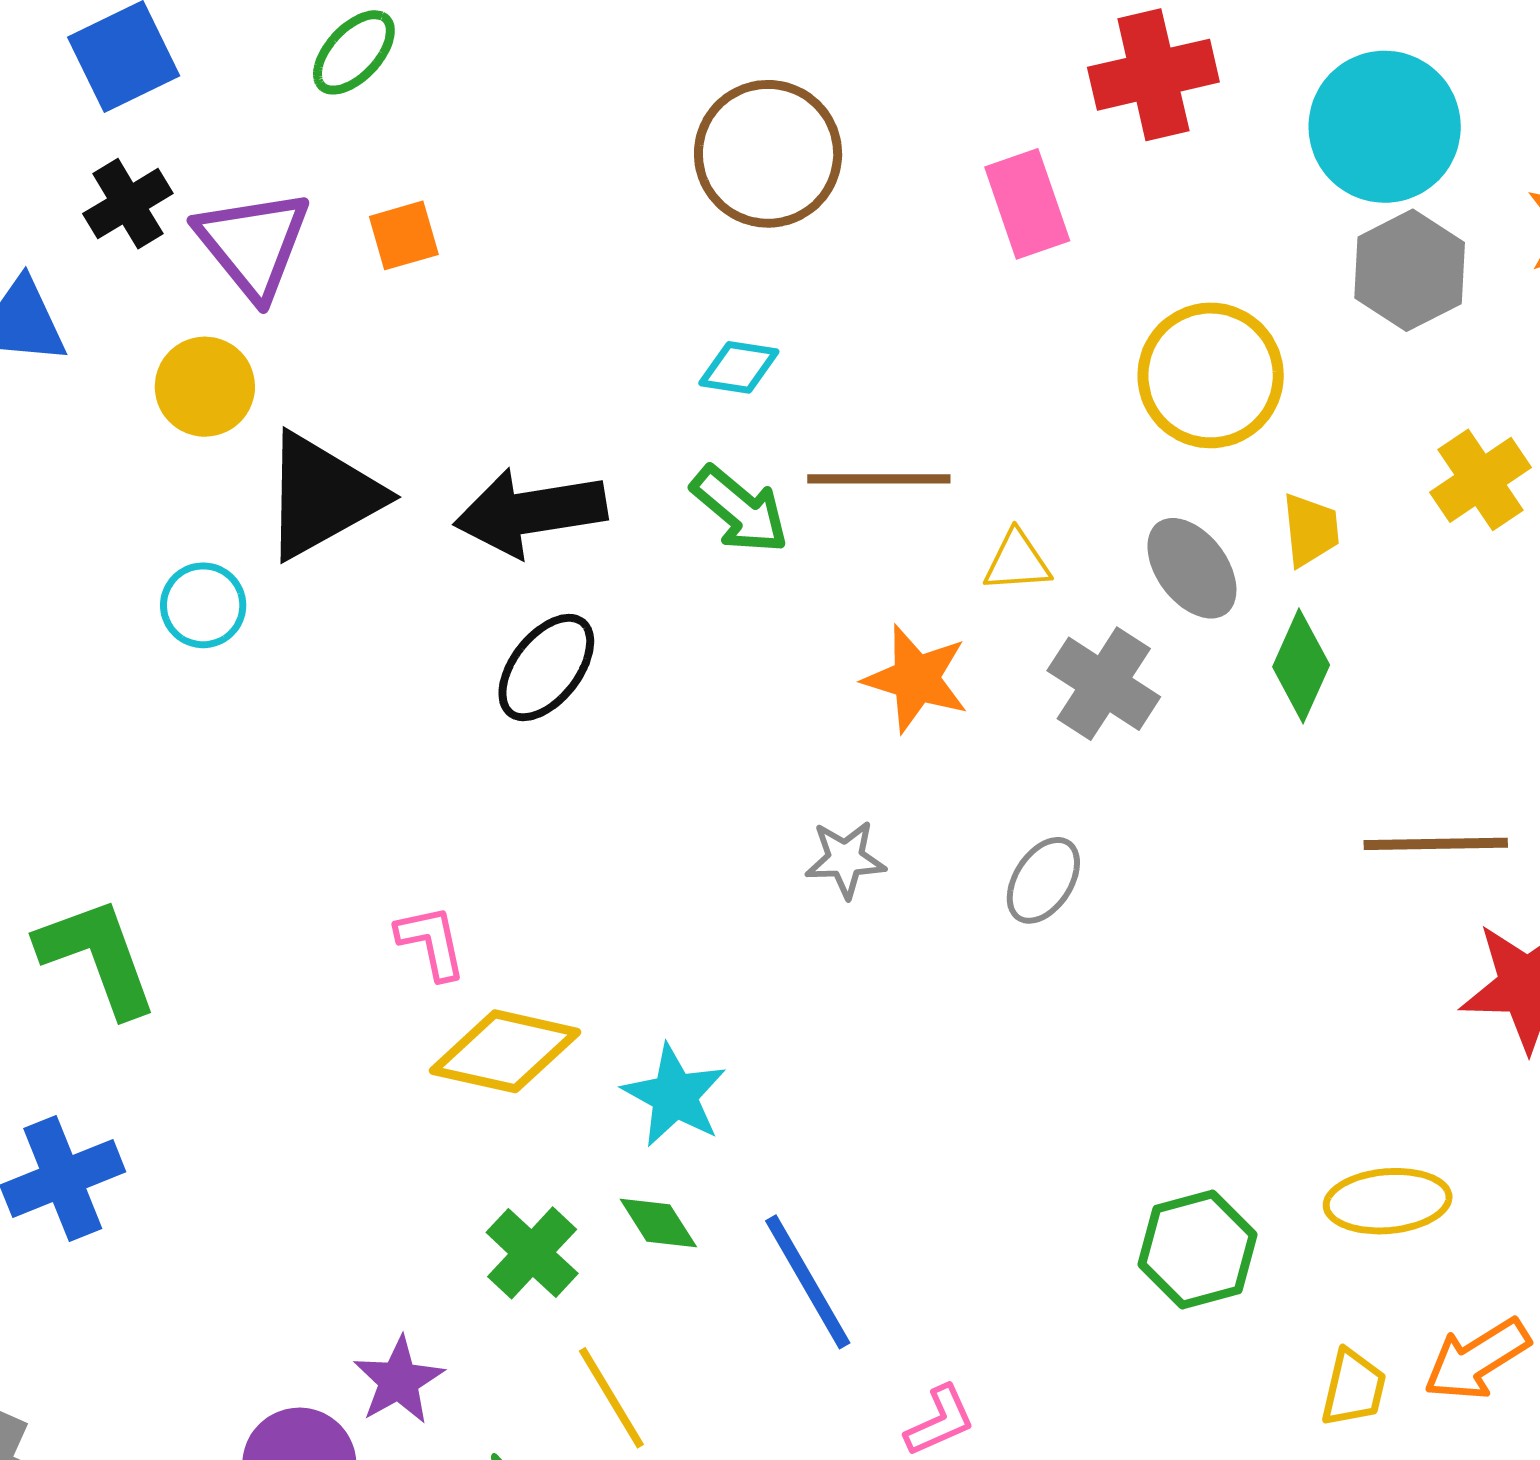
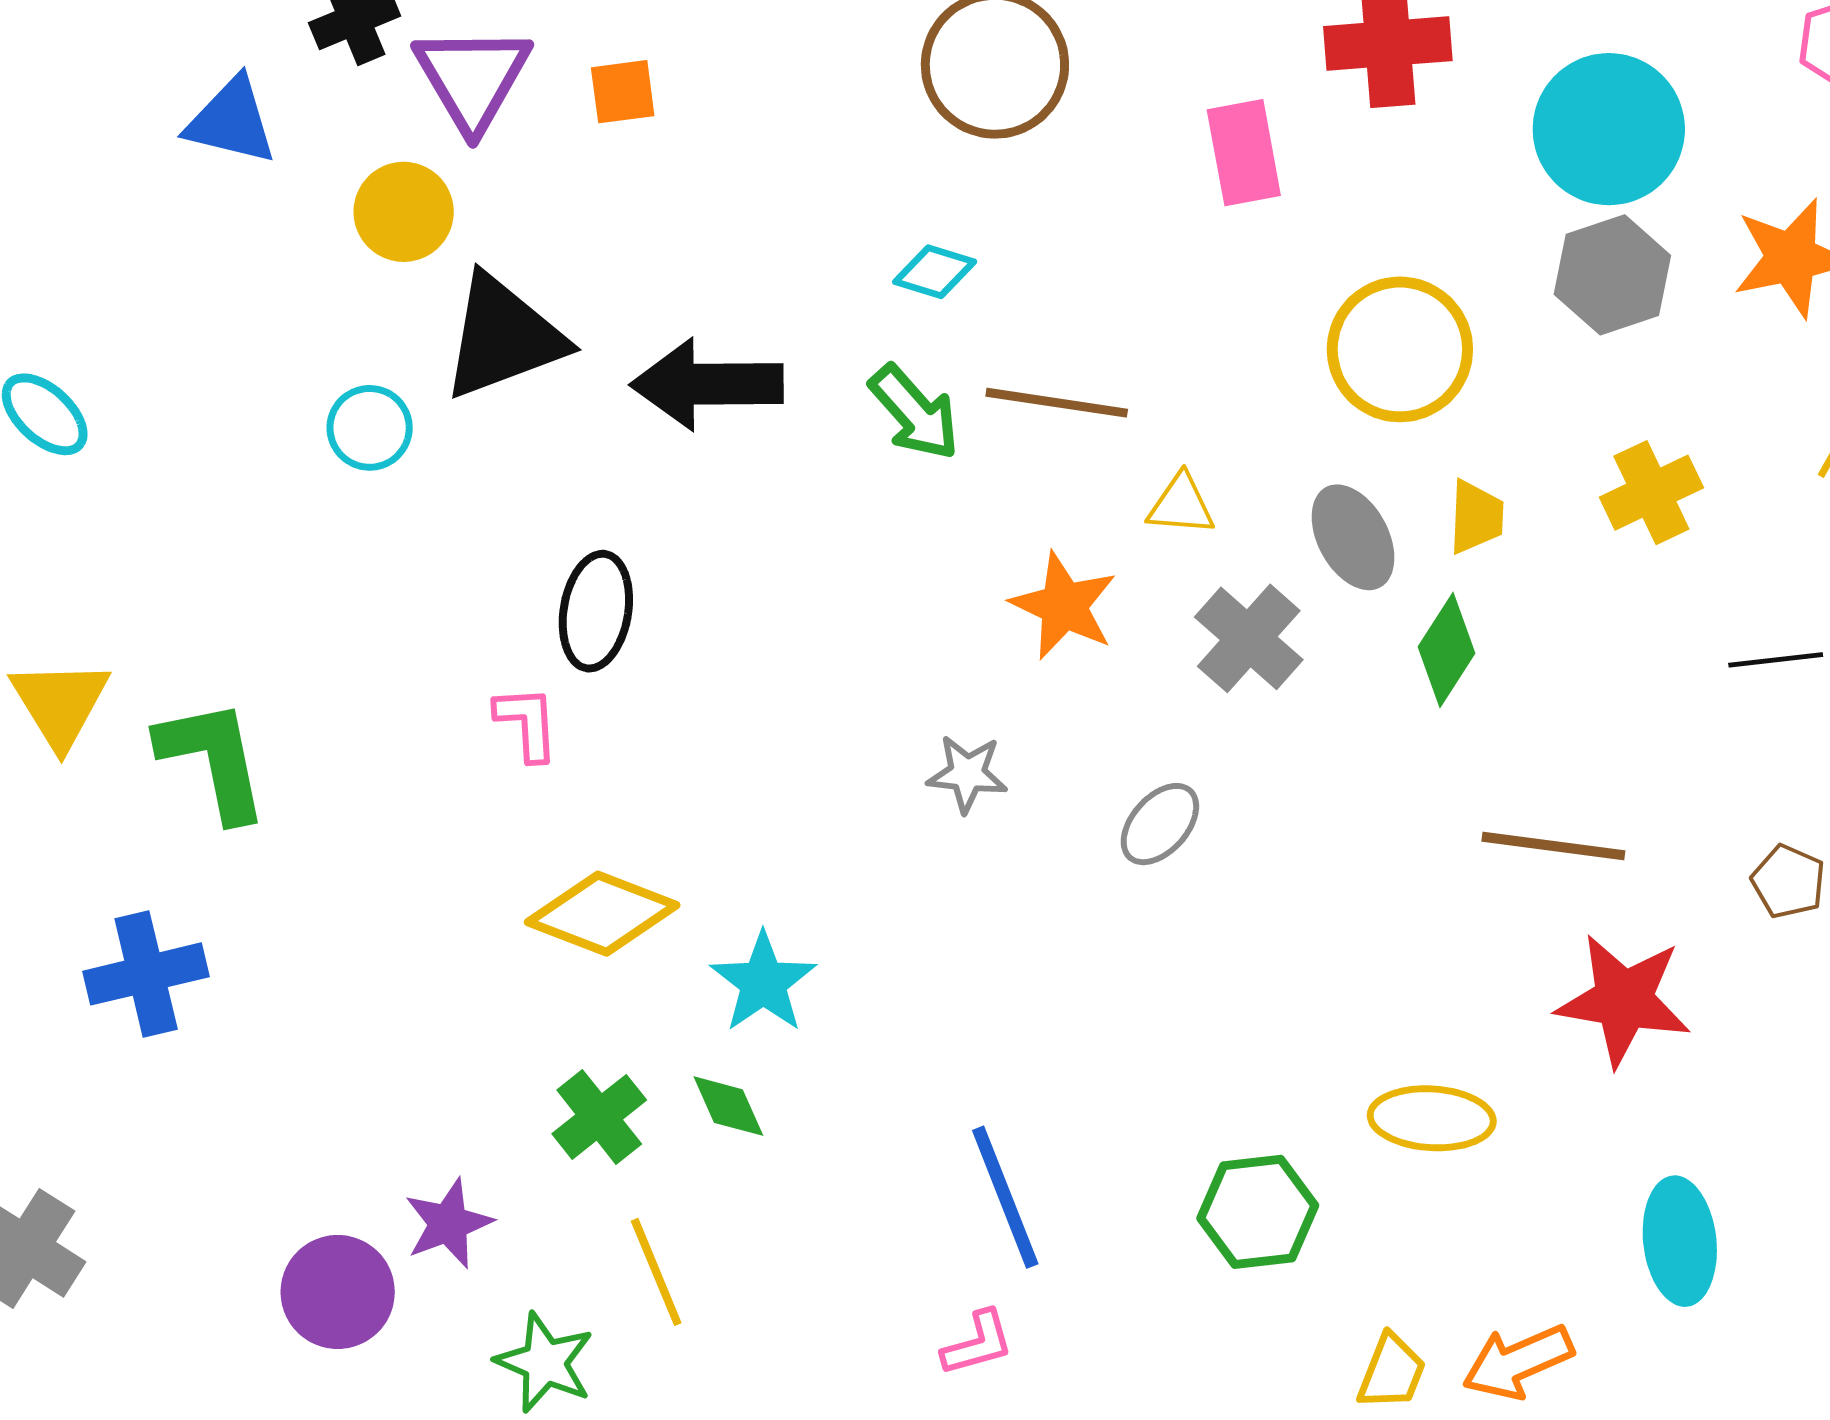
black ellipse: (546, 668) -> (596, 611), moved, turned -37
pink L-shape: (431, 942) -> (527, 723), moved
yellow ellipse: (1388, 1201) -> (1432, 1118), moved
blue line: (808, 1282) -> (1005, 1197), moved

